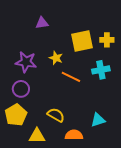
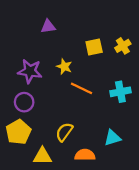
yellow cross: (107, 40) -> (123, 46), turned -32
yellow square: (82, 41) -> (94, 47), size x0.7
cyan cross: (101, 70) -> (120, 92), moved
yellow semicircle: (56, 115) -> (64, 132), turned -84

